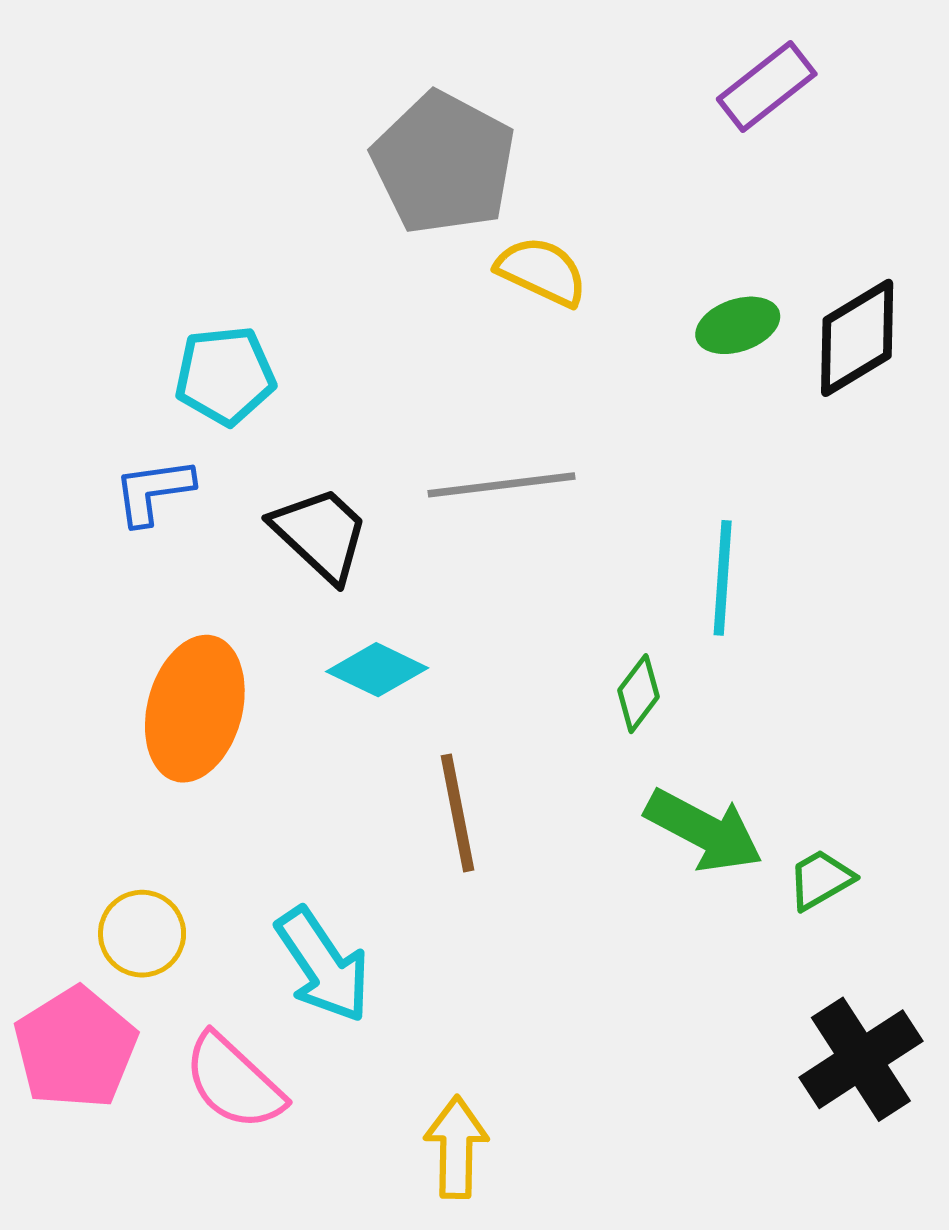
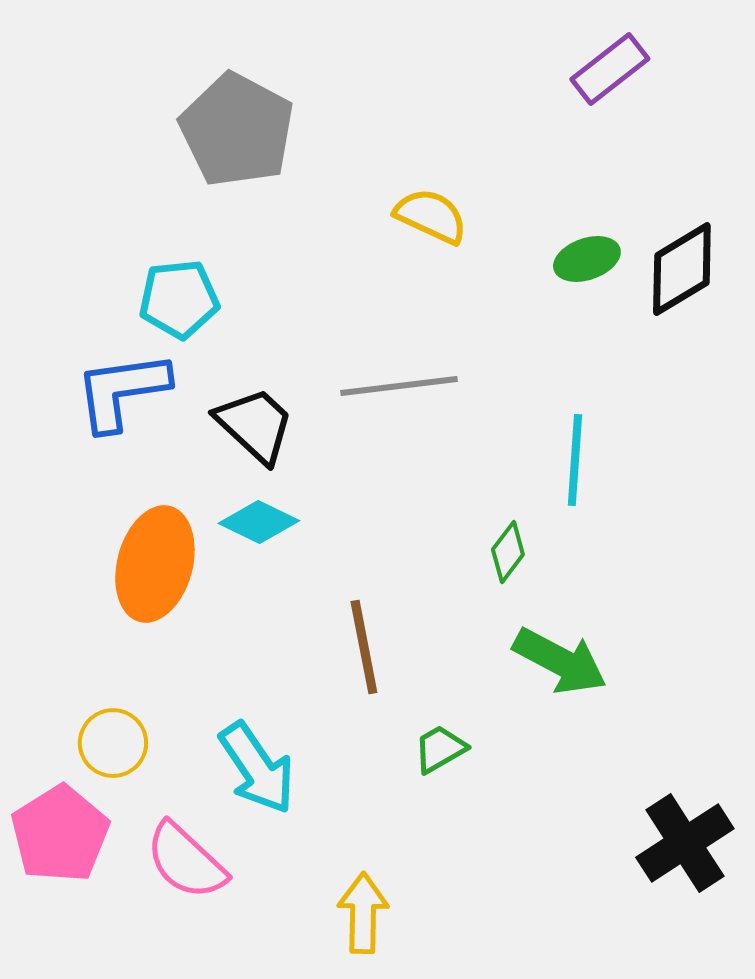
gray pentagon: (444, 163) -> (237, 130), moved
blue L-shape: (153, 491) -> (122, 391), size x1.5
cyan diamond: (377, 670) -> (259, 522), moved
green trapezoid: (821, 880) -> (440, 749), moved

